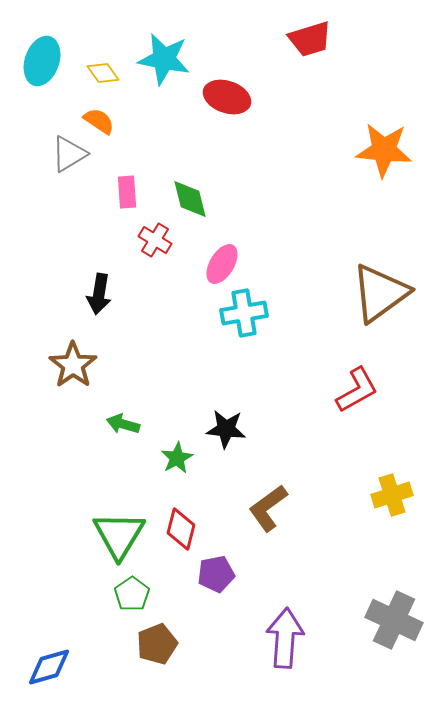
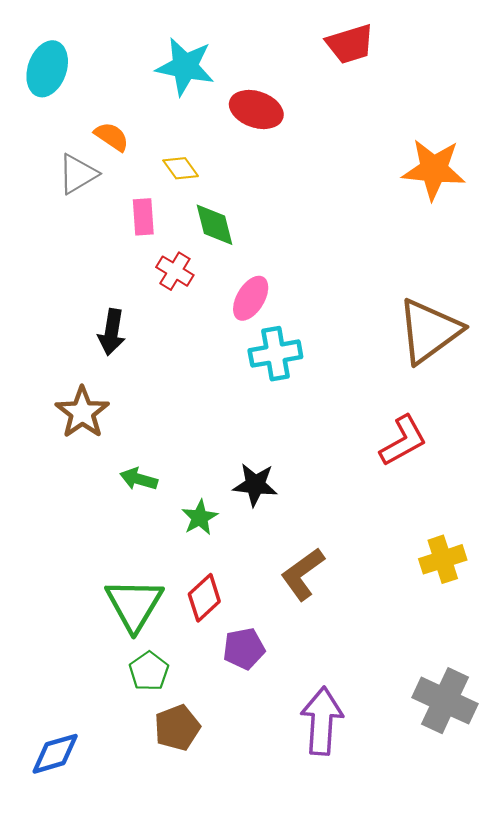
yellow diamond: (103, 73) -> (181, 168), moved
red diamond: (181, 529) -> (204, 598), turned 33

